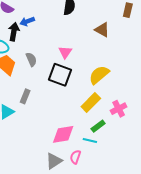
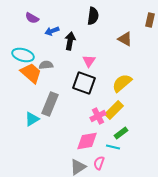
black arrow: (14, 32) -> (70, 41), moved
gray semicircle: (31, 59) -> (46, 65), moved, turned -72
gray rectangle: (25, 96) -> (50, 104), size x1.6
pink cross: (119, 109) -> (98, 116), moved

